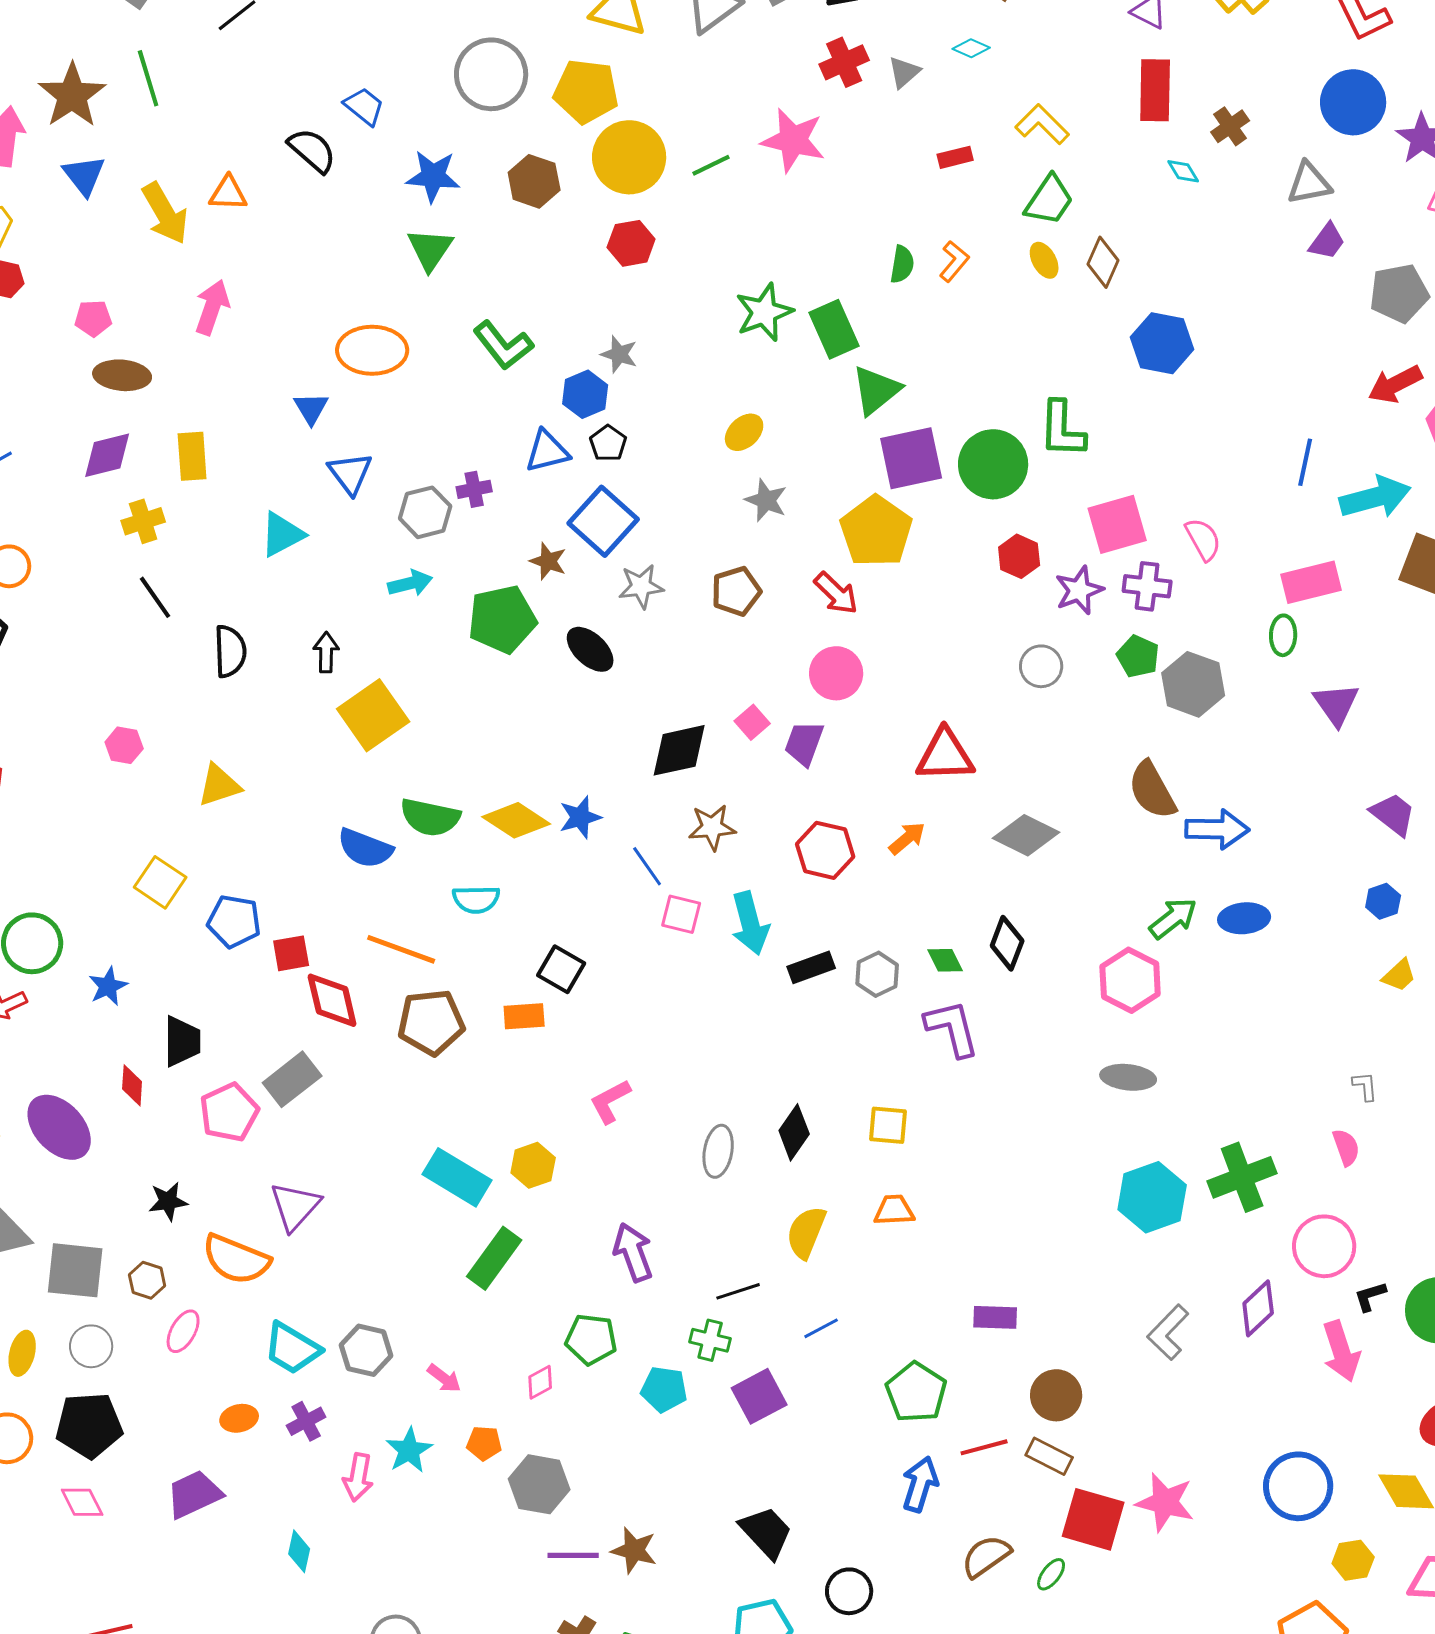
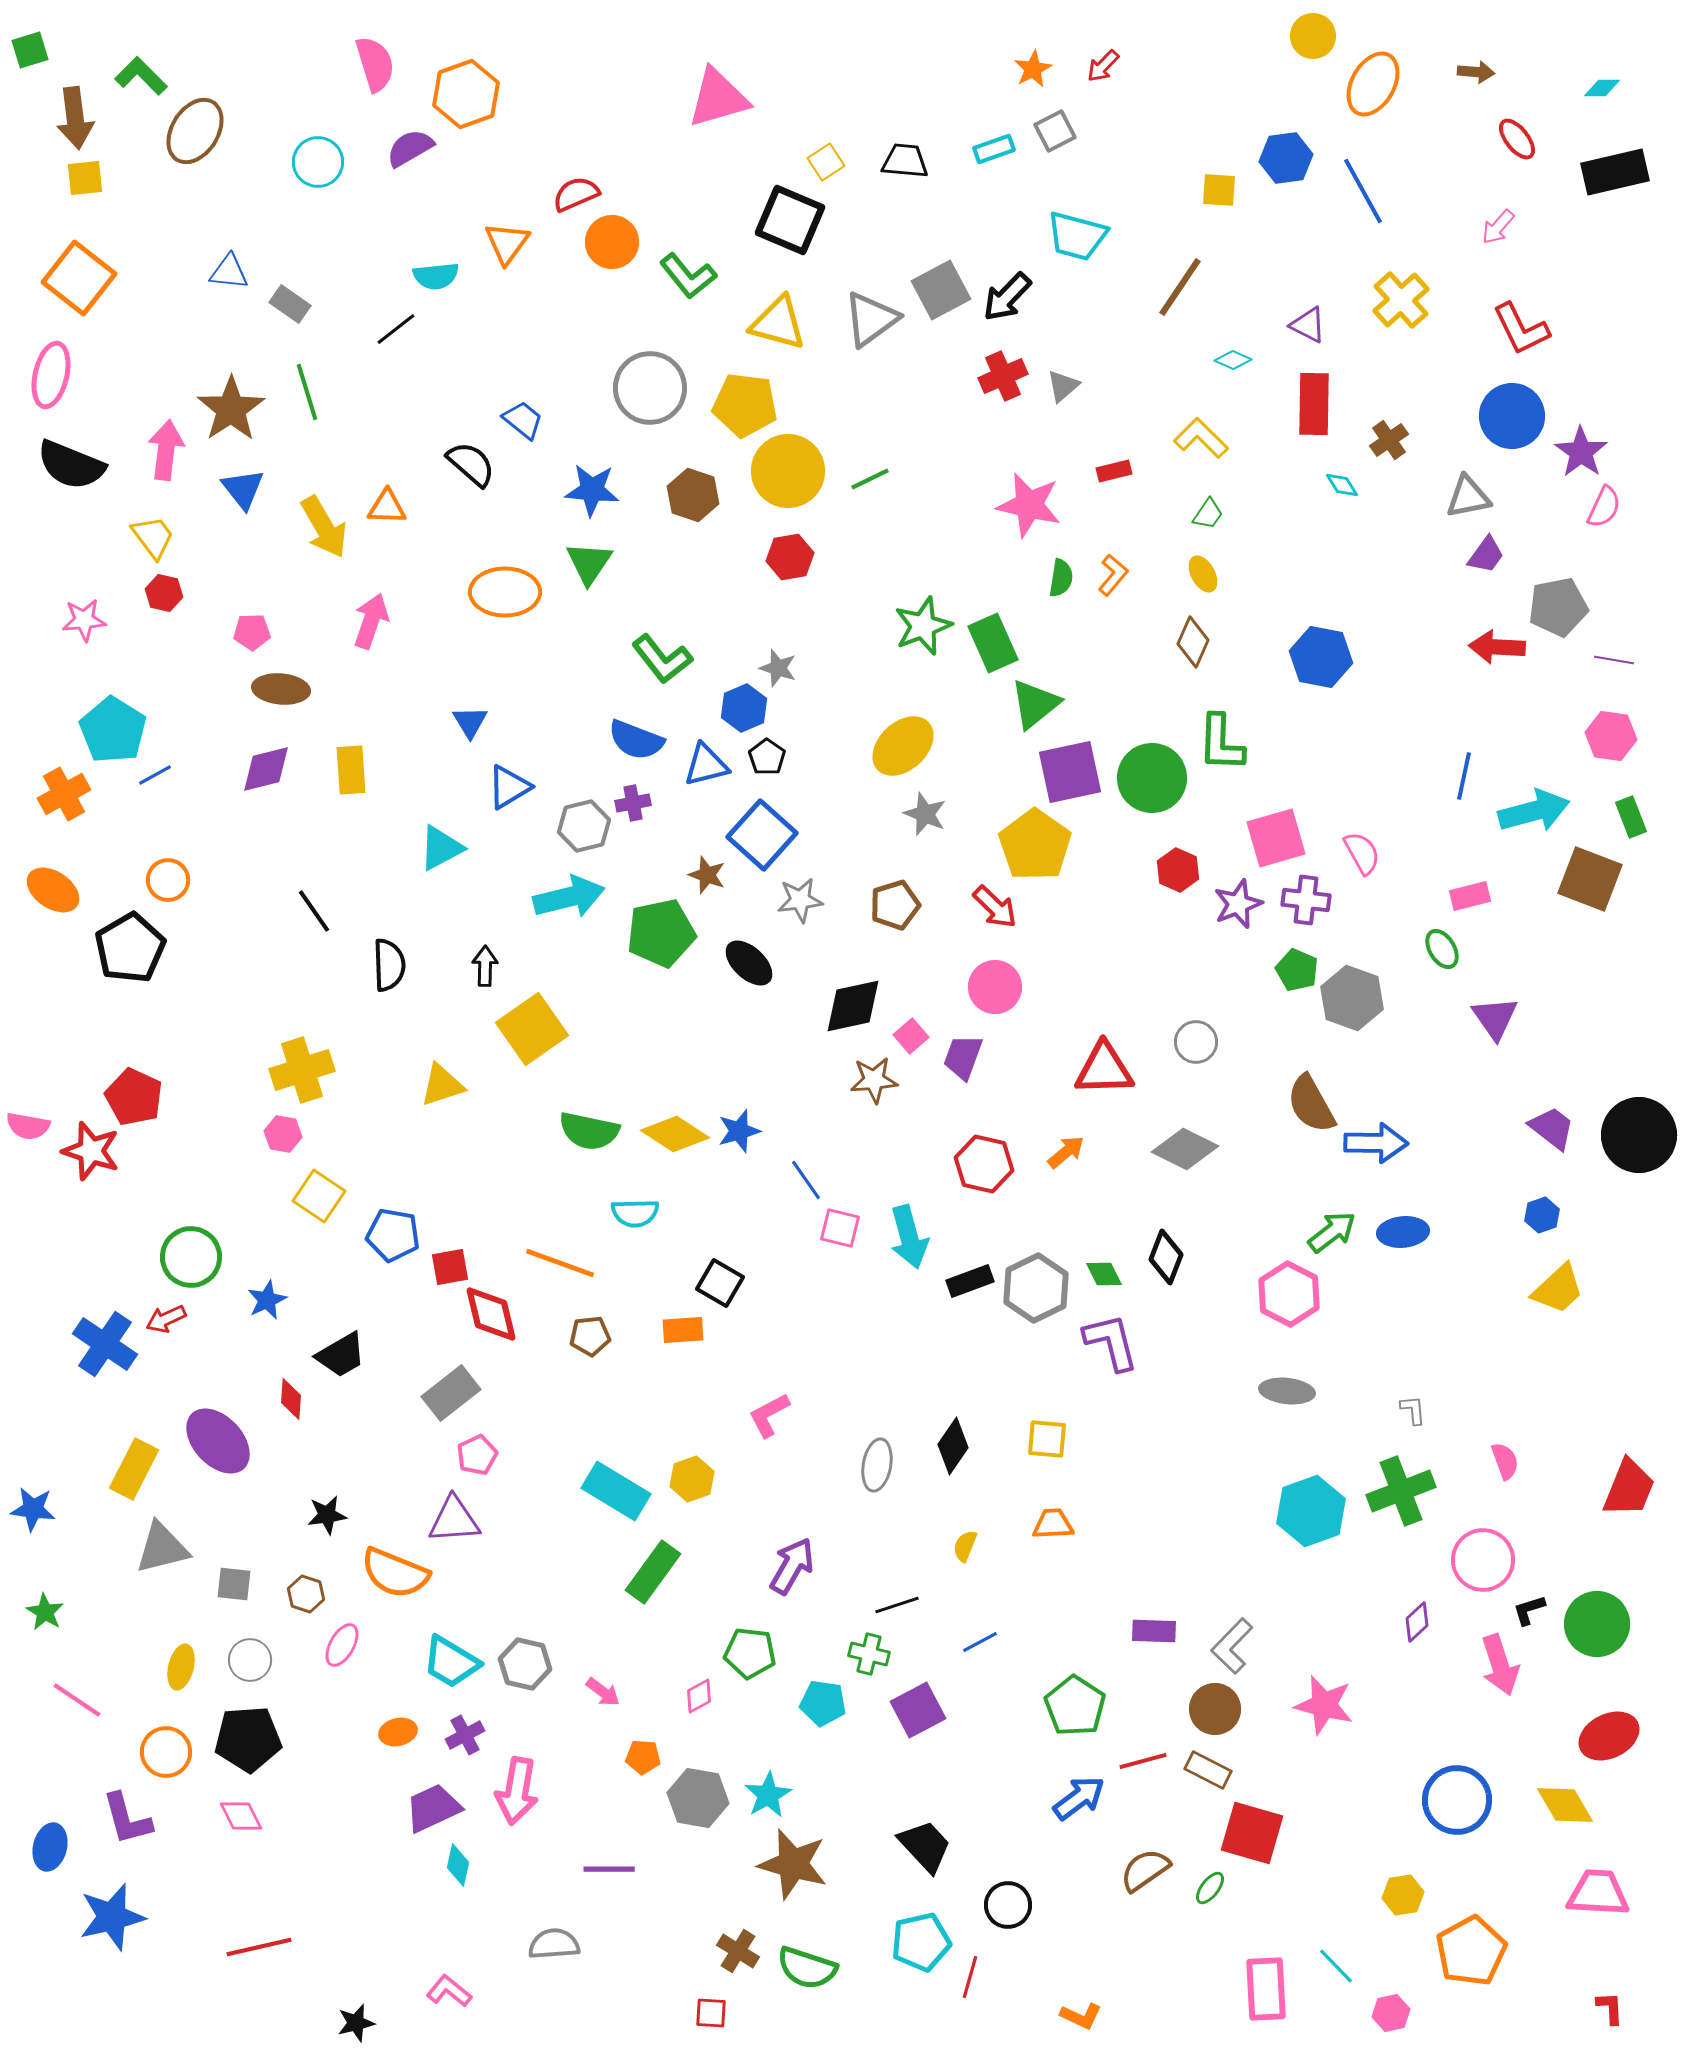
cyan diamond: (971, 48) -> (1233, 360), moved
pink star: (793, 140) -> (1029, 505), moved
green trapezoid: (1049, 200) -> (1208, 514), size x0.6
brown diamond: (1103, 262) -> (1193, 642), moved
orange ellipse: (372, 350) -> (505, 592), moved
red arrow: (1395, 384) -> (1497, 647), moved, turned 30
yellow ellipse: (744, 432) -> (903, 746), size x1.6
blue triangle: (350, 473) -> (509, 787), turned 36
yellow cross: (143, 521) -> (302, 1070), moved, size x1.5
pink rectangle: (1311, 582) -> (1470, 896), size x0.7
cyan arrow: (410, 583) -> (569, 897), size x1.6
green ellipse: (1283, 635) -> (1442, 949), turned -33
gray circle: (1041, 666) -> (1196, 1042), moved
pink hexagon: (124, 745) -> (283, 1134), moved
black diamond: (679, 750) -> (853, 1006), moved
yellow triangle: (219, 785) -> (442, 1085), moved
brown star: (712, 827) -> (874, 1080), moved
blue semicircle: (365, 848) -> (636, 740), moved
gray hexagon: (877, 974) -> (1036, 1288), size x1.5
yellow trapezoid: (1399, 975) -> (1558, 1289), size x1.5
brown pentagon: (431, 1022) -> (590, 1336), size x0.6
black trapezoid: (182, 1041) -> (341, 1355), turned 60
gray L-shape: (1365, 1086) -> (1413, 1410), moved
pink pentagon: (229, 1112) -> (477, 1455), moved, size x0.7
purple triangle: (295, 1206) -> (454, 1520), turned 44
yellow semicircle: (806, 1232) -> (965, 1546), size x0.6
purple arrow: (633, 1252) -> (792, 1566), turned 50
gray square: (75, 1270) -> (234, 1584), size x0.6
purple diamond: (1258, 1308) -> (1417, 1622), size x0.7
gray L-shape: (1168, 1332) -> (1232, 1646), moved
cyan star: (409, 1450) -> (768, 1795), moved
pink arrow: (358, 1477) -> (517, 1791), size x1.4
blue arrow: (920, 1484) -> (1079, 1798), turned 36
purple trapezoid: (194, 1494) -> (433, 1808), moved
pink star: (1165, 1502) -> (1324, 1705), moved
brown star: (634, 1550) -> (793, 1864), size x1.5
purple line: (573, 1555) -> (609, 1869), moved
yellow hexagon: (1353, 1560) -> (1403, 1895), moved

